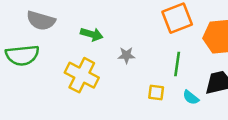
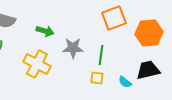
gray star: (126, 55) -> (73, 48), size x1.5
green line: (177, 64) -> (101, 55), moved

